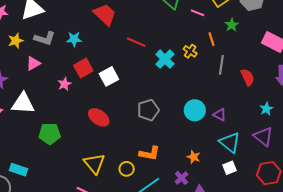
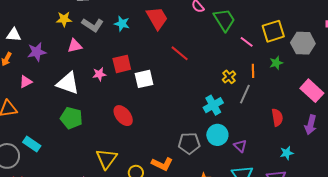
cyan star: (74, 39) -> (122, 24), moved
cyan cross: (165, 59) -> (213, 105), moved
gray line: (221, 65) -> (245, 94), moved
white triangle: (23, 103) -> (68, 83), moved
gray pentagon: (148, 110) -> (189, 143), moved

